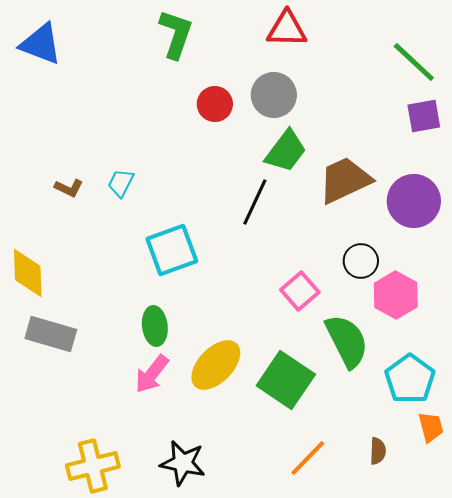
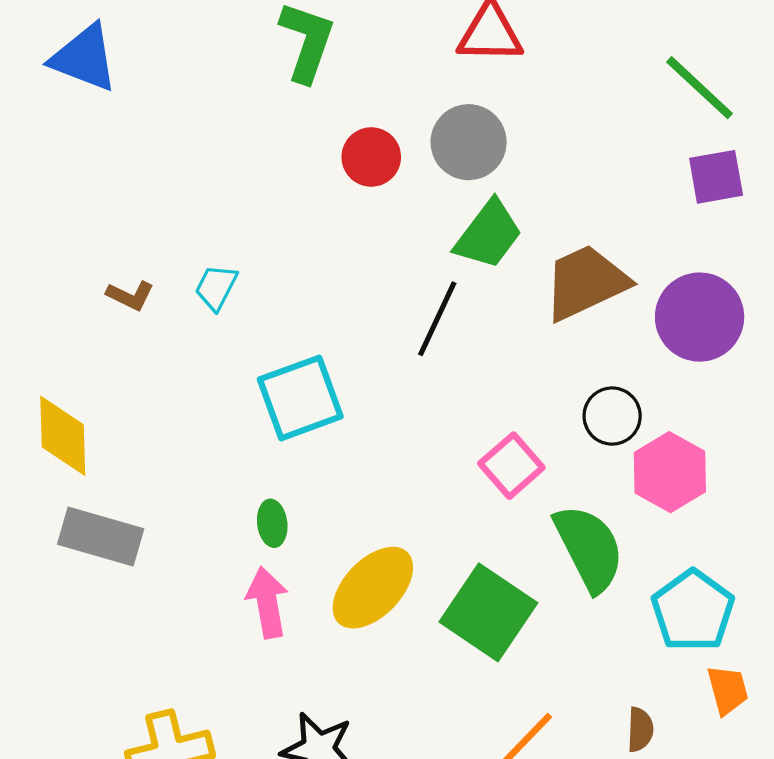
green ellipse: (155, 326) -> (272, 523), size x0.7
pink arrow: (152, 374) -> (267, 602), turned 132

